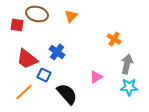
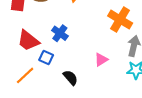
orange cross: (114, 39) -> (120, 19), size x1.6
black semicircle: (67, 94) -> (70, 78), size x0.7

